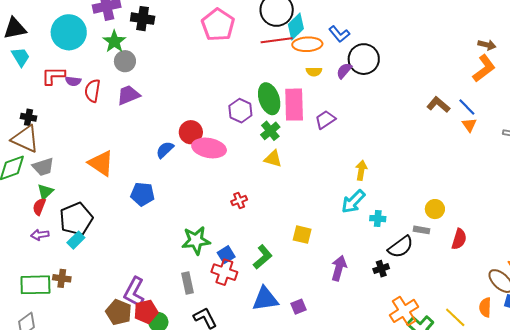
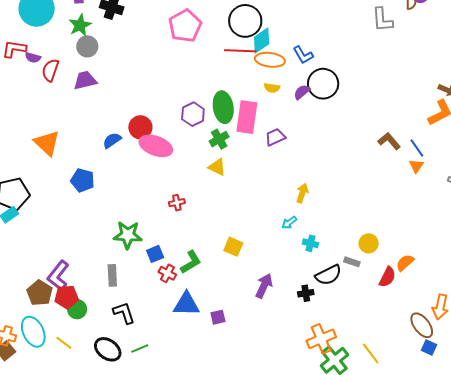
cyan arrow: (353, 202) -> (289, 223), size x0.6
red cross: (224, 272) -> (167, 273), moved, size x0.7
orange semicircle: (485, 307) -> (405, 263), moved, turned 36

